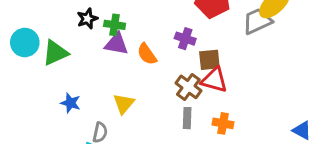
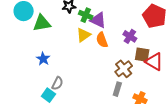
purple triangle: (116, 44) -> (98, 20), moved
red triangle: (214, 80) -> (154, 62), moved
yellow triangle: (124, 104) -> (83, 35), moved

